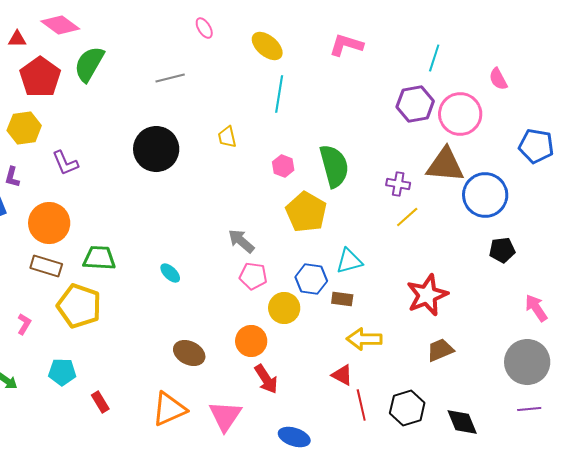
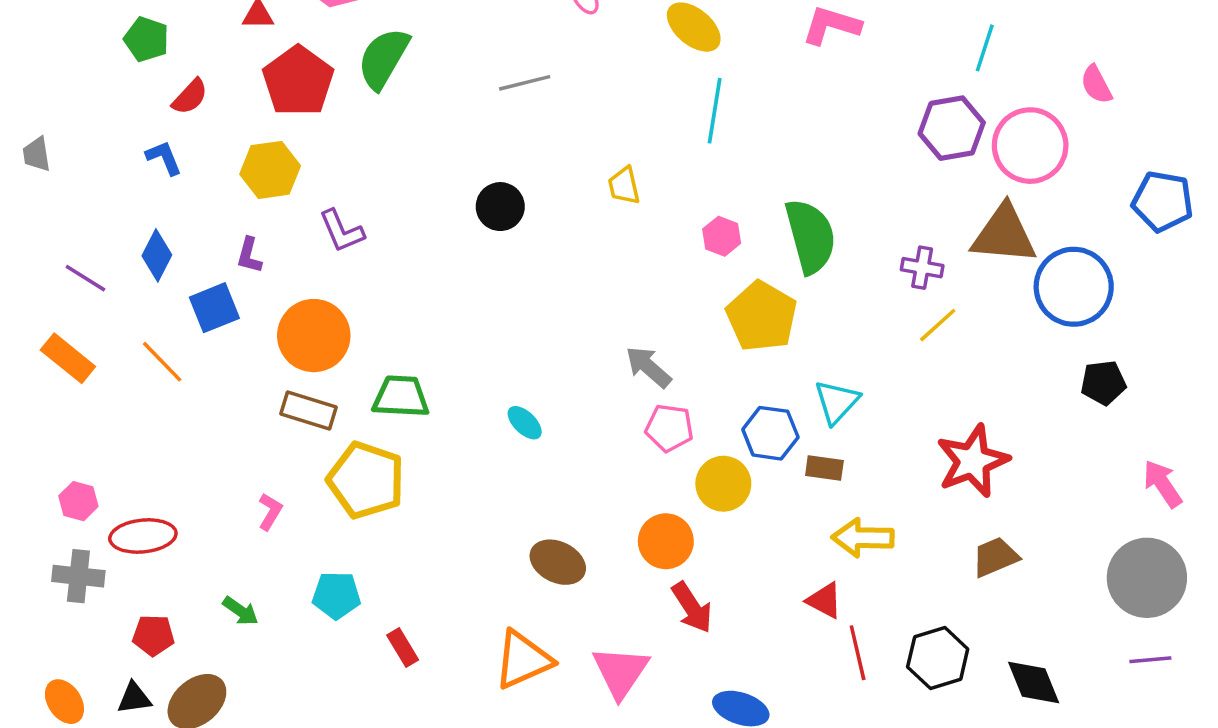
black circle: (156, 149) -> (500, 207), size x0.6
cyan triangle: (349, 261) -> (837, 402), turned -32

